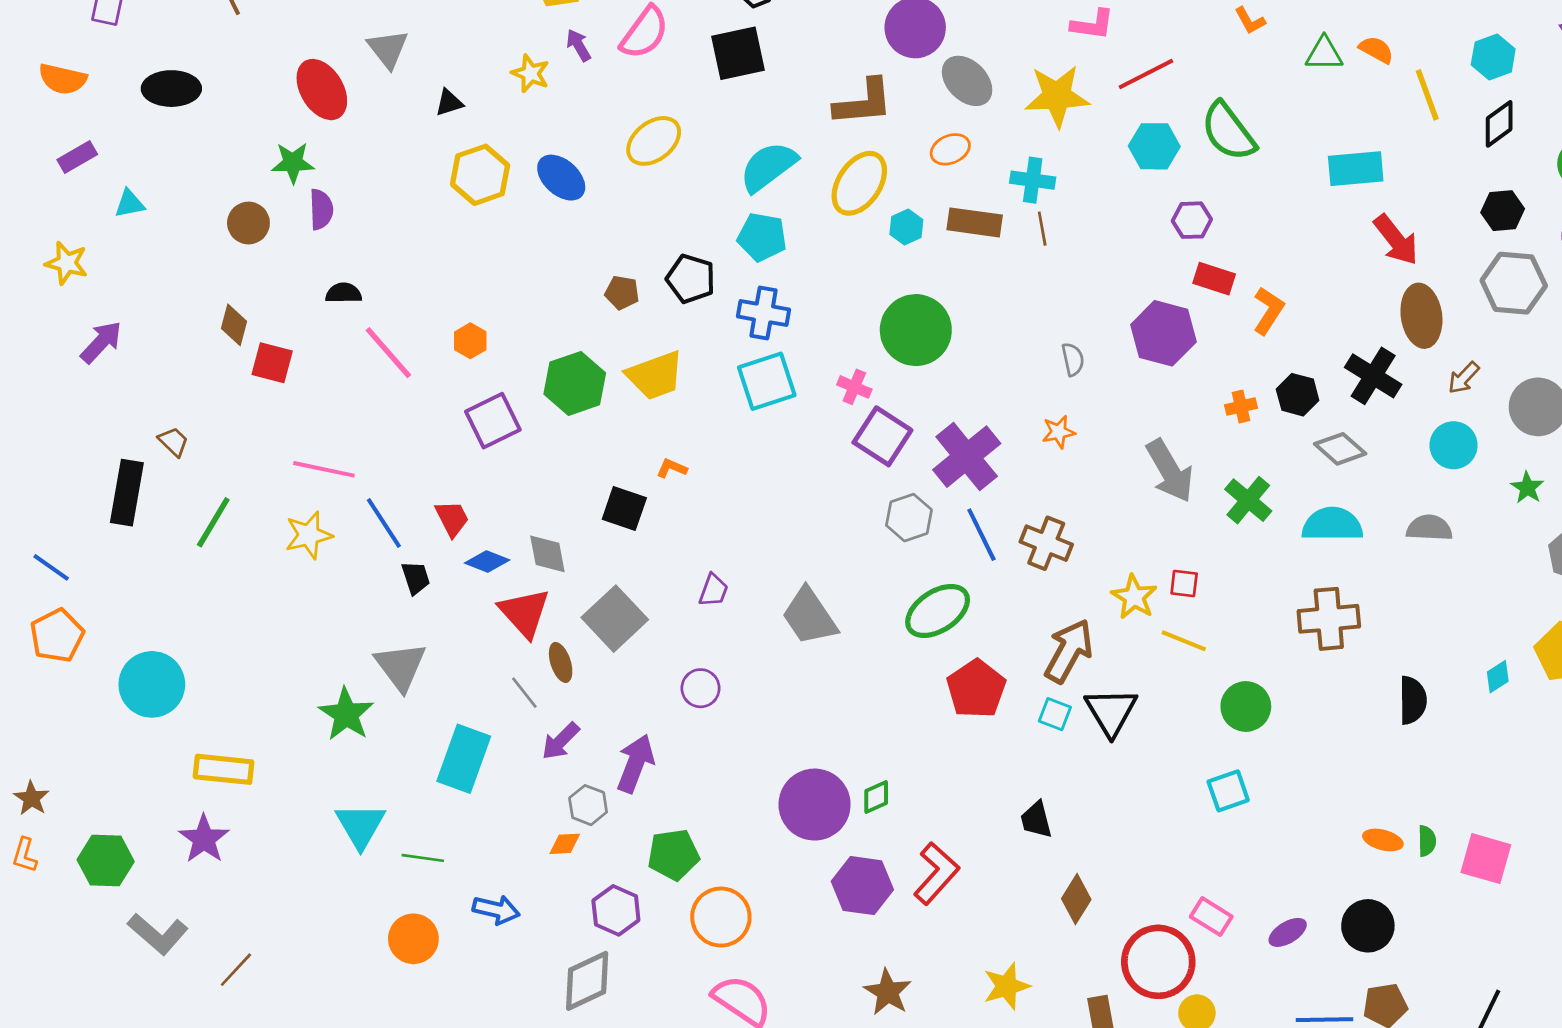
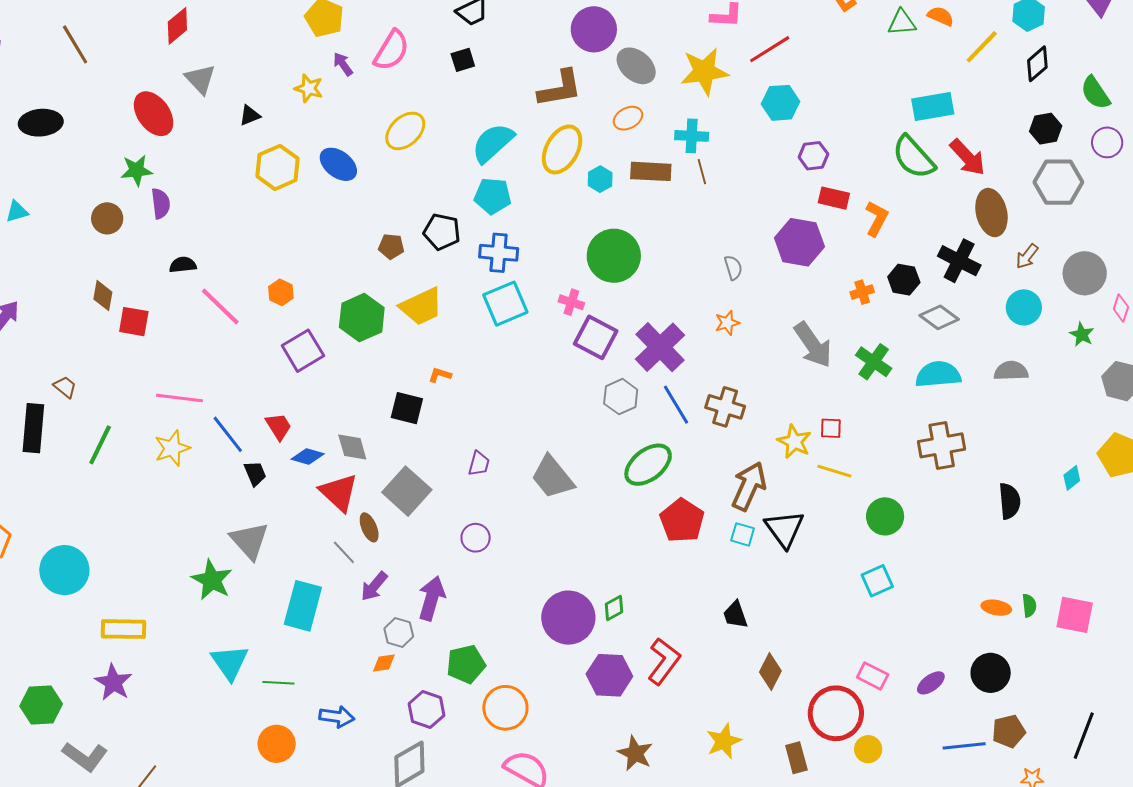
black square: (738, 53) -> (463, 60), size x0.6
yellow line: (1427, 95) -> (982, 47), turned 69
green semicircle: (1228, 131) -> (914, 157), moved

